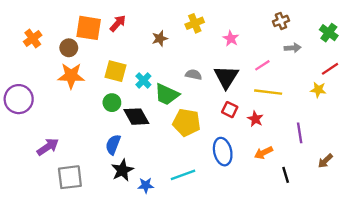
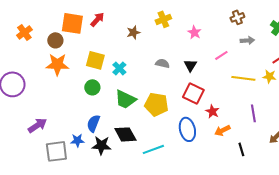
black triangle: (226, 77) -> (190, 65), size x0.6
yellow line: (268, 92) -> (243, 78), moved
green trapezoid: (167, 94) -> (125, 99), moved
red square: (230, 110) -> (193, 93), size x1.5
black diamond: (136, 117) -> (125, 134), moved
red star: (255, 119) -> (212, 111), moved
black star: (122, 170) -> (101, 145), turned 30
blue star: (146, 185) -> (77, 140), moved

